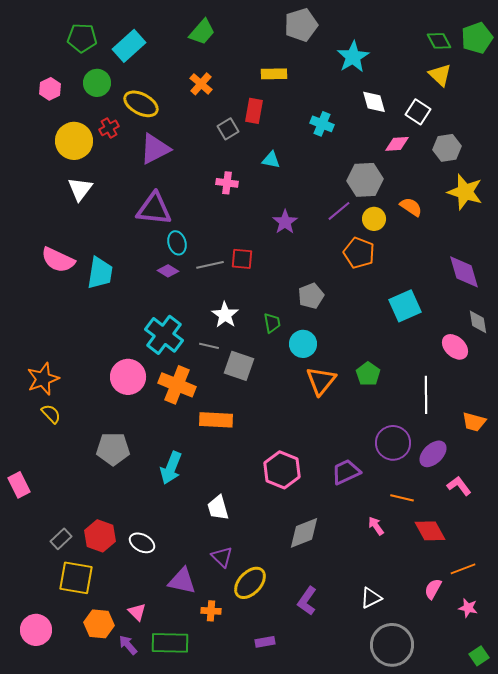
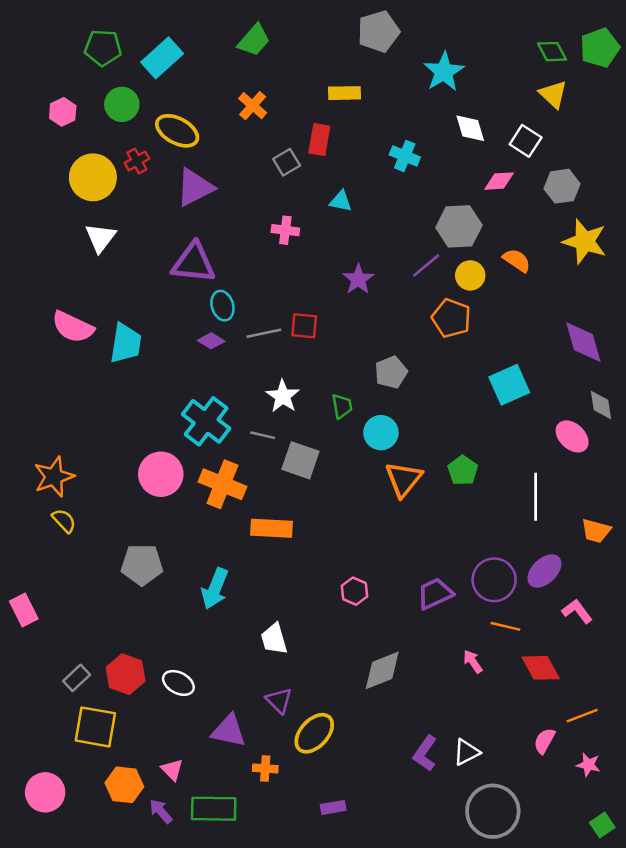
purple circle: (393, 443) -> (494, 580), moved
pink hexagon: (282, 470) -> (355, 591), size x0.6
purple L-shape: (307, 601) -> (425, 753), moved

